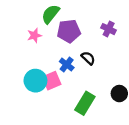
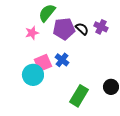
black semicircle: (88, 58) -> (82, 29), moved
pink square: (52, 81) -> (43, 63), moved

